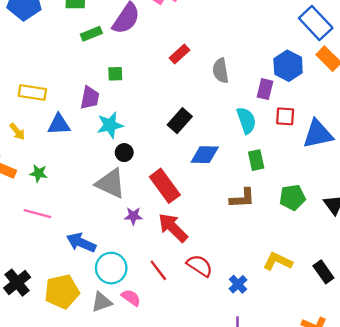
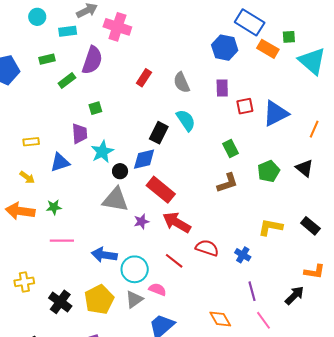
blue hexagon: (288, 66) -> (225, 48), moved
yellow rectangle: (32, 93) -> (31, 142), size x0.7
cyan semicircle: (246, 120) -> (186, 120), moved
blue diamond: (205, 155) -> (144, 159), moved

